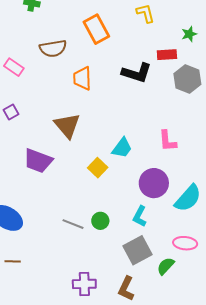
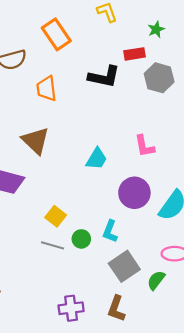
yellow square: (98, 168) -> (56, 216), moved
cyan L-shape: (140, 216) -> (110, 231), moved

